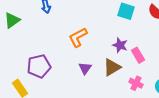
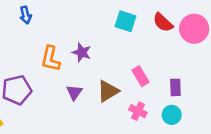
orange L-shape: (78, 37) -> (51, 59), moved, turned -50
purple star: (120, 45) -> (82, 52), moved

